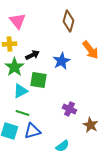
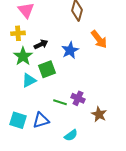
green square: (38, 80) -> (47, 69), turned -30
green line: (22, 113) -> (60, 102), moved

